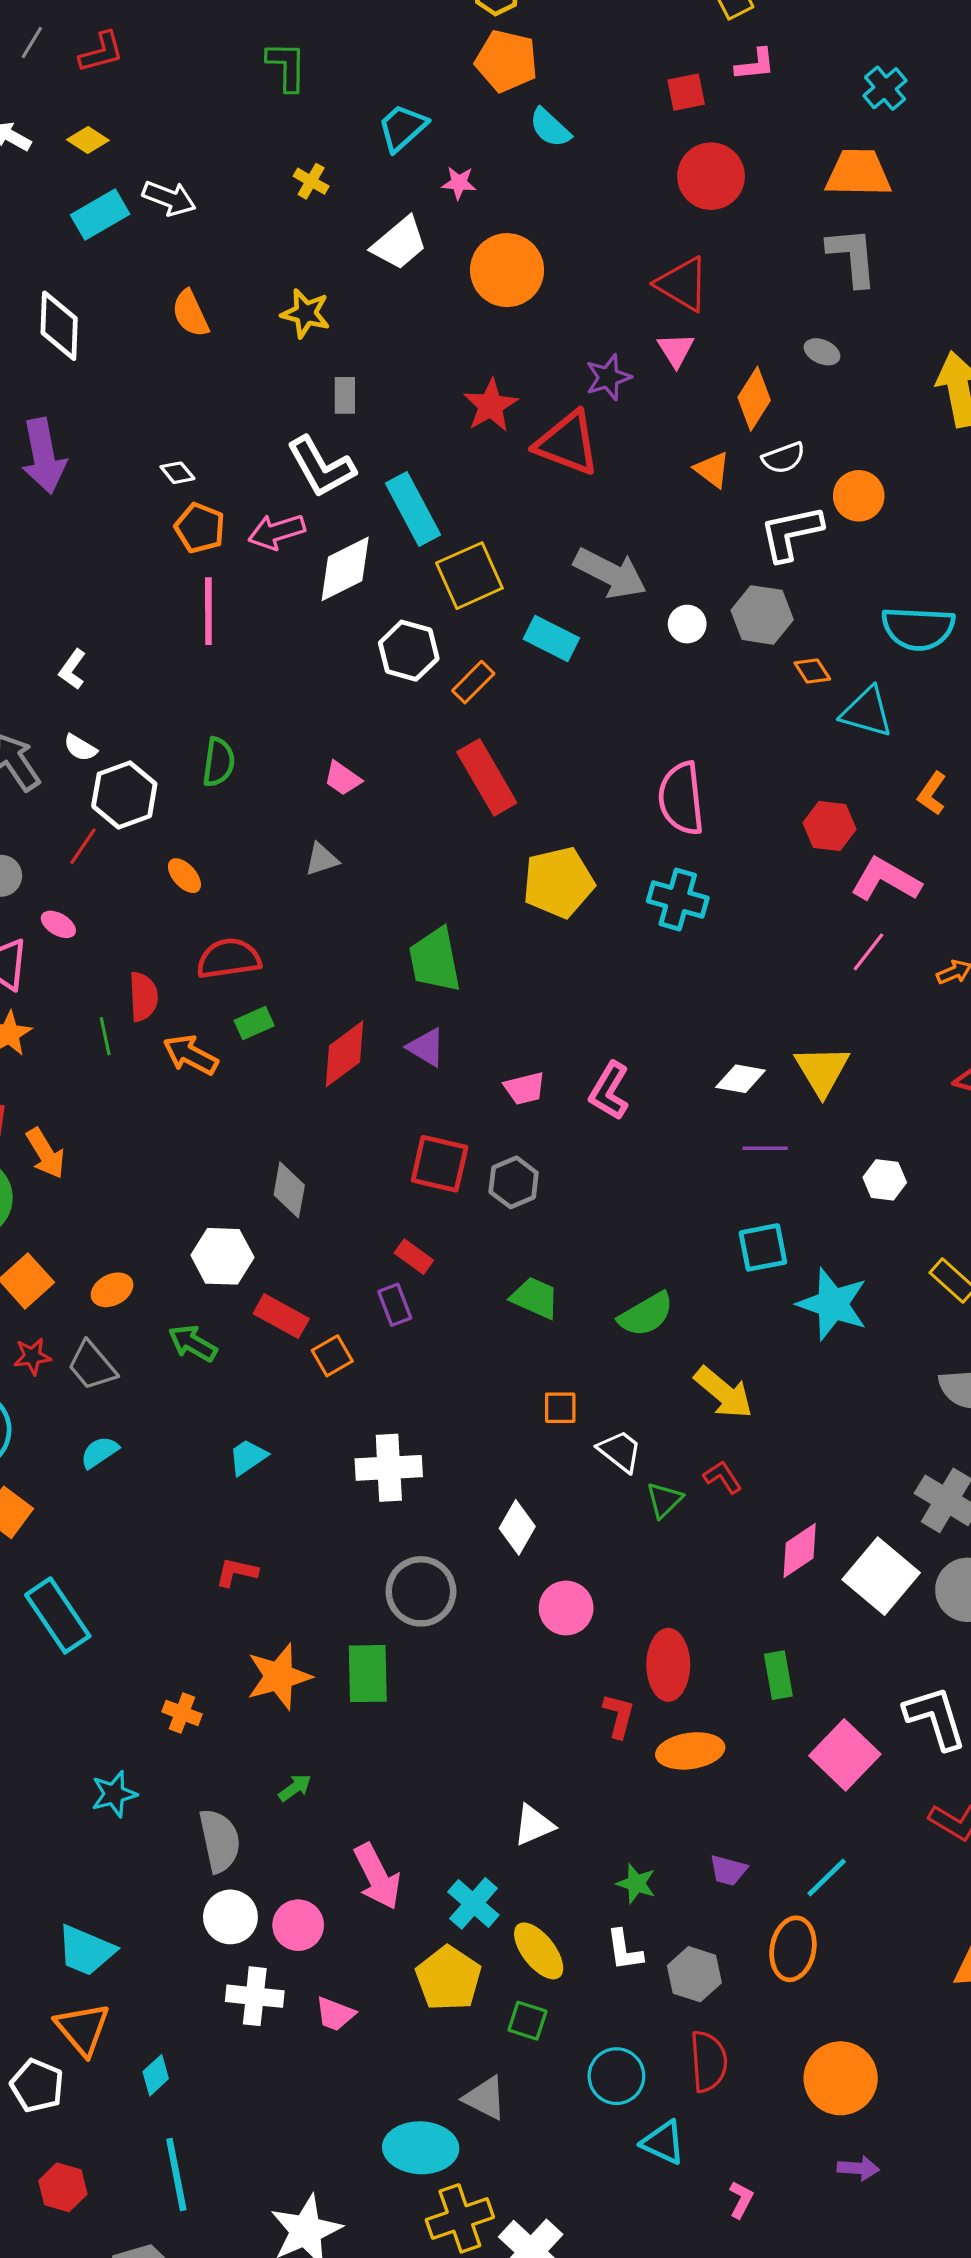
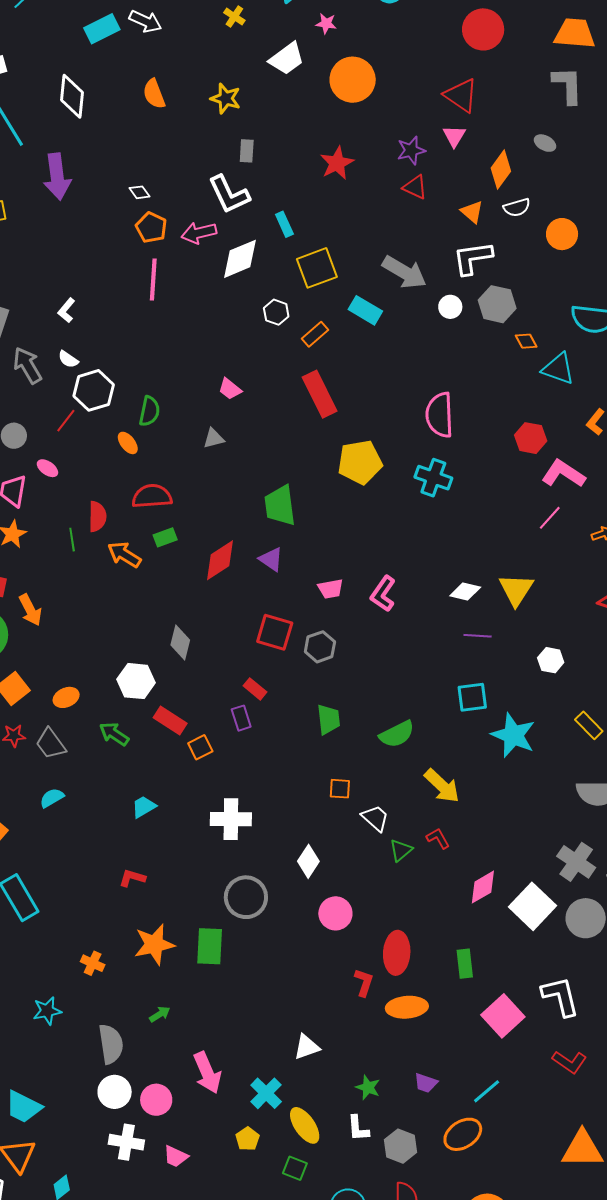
red triangle: (567, 443) -> (415, 187), moved, size x0.6
cyan rectangle: (413, 509) -> (284, 224), size x0.6
white L-shape: (791, 533) -> (473, 258), moved
white hexagon: (409, 651) -> (276, 312), size x0.7
green semicircle: (219, 762) -> (149, 411), moved
green trapezoid: (535, 1298) -> (329, 719), turned 56
orange ellipse: (793, 1949) -> (463, 1134), turned 42
yellow pentagon: (448, 1978) -> (248, 1139), size x0.6

